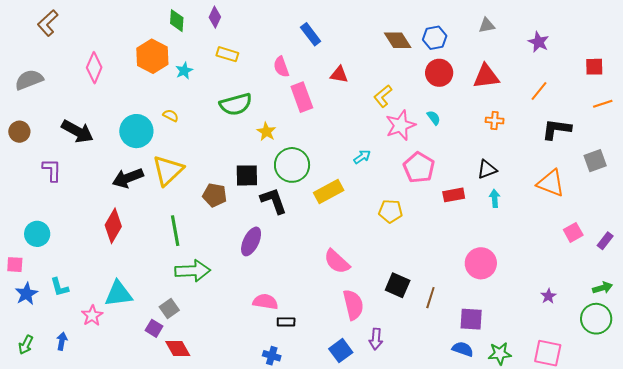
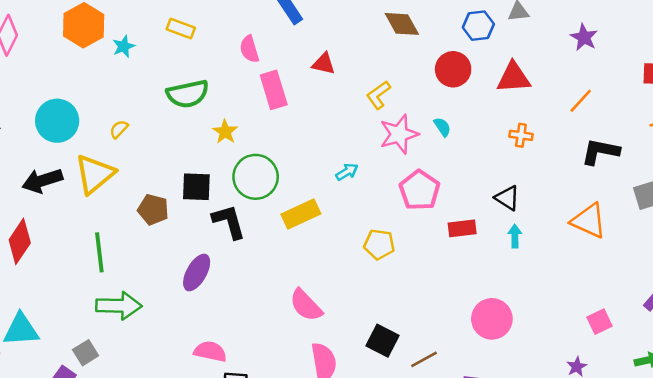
blue hexagon: (435, 38) -> (478, 26), moved
yellow semicircle: (171, 115) -> (119, 129), moved, turned -77
black triangle: (487, 169) -> (507, 198), turned 50
pink square: (573, 232) -> (599, 322), moved
brown line: (430, 298) -> (424, 359), turned 40

